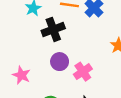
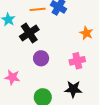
pink cross: (83, 72) -> (77, 61), moved, turned 35

